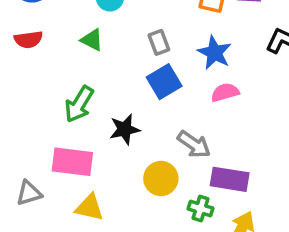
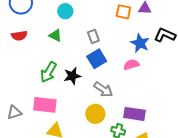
blue star: (214, 53) -> (140, 43), moved
black star: (125, 129) -> (72, 76), moved
gray arrow: (194, 144) -> (103, 89), moved
gray triangle: (29, 193) -> (14, 112), moved

